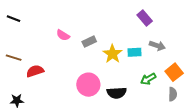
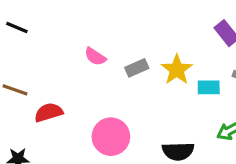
yellow star: (113, 54) -> (177, 70), moved
pink circle: (88, 85) -> (111, 137), moved

